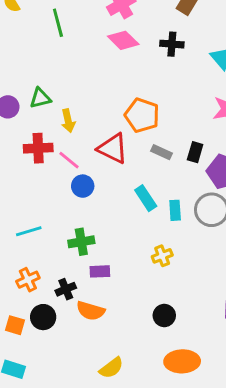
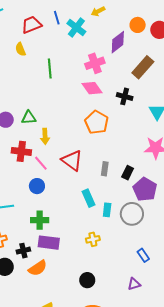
orange pentagon: (142, 115) -> (97, 122), moved
gray rectangle: (161, 152) -> (105, 169), turned 64
blue circle: (83, 186) -> (37, 186), moved
purple rectangle: (100, 271) -> (49, 243), size x1.5
orange semicircle: (91, 311) -> (38, 268), turned -60

